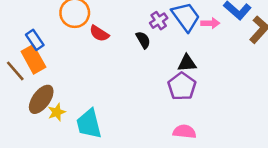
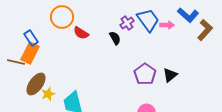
orange rectangle: (33, 59) -> (30, 53), turned 55
black triangle: (187, 63) -> (170, 75), moved, turned -35
brown line: (15, 71) -> (16, 62), turned -36

